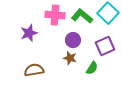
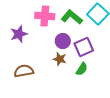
purple square: (105, 46) -> (84, 47), moved

